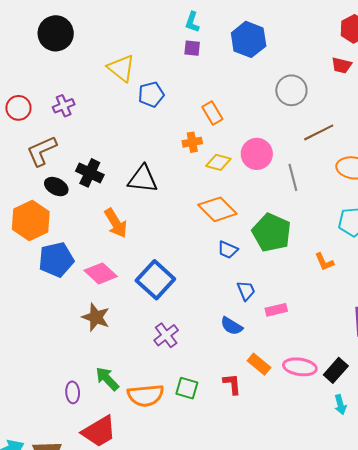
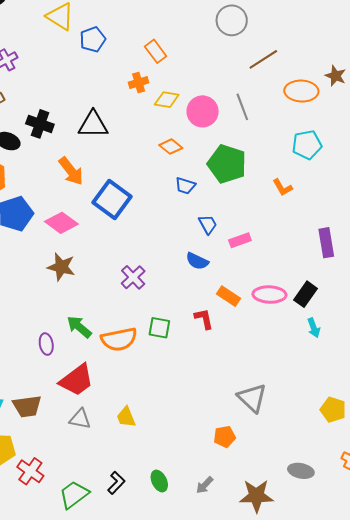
pink circle: (257, 154) -> (203, 111), moved
orange diamond: (217, 209) -> (171, 147), size x0.6
blue square: (155, 280) -> (112, 199), moved

